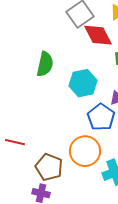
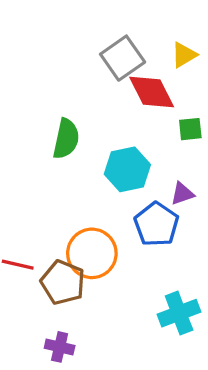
orange circle: (85, 151) -> (92, 253), moved
brown pentagon: (49, 167) -> (63, 282), moved

